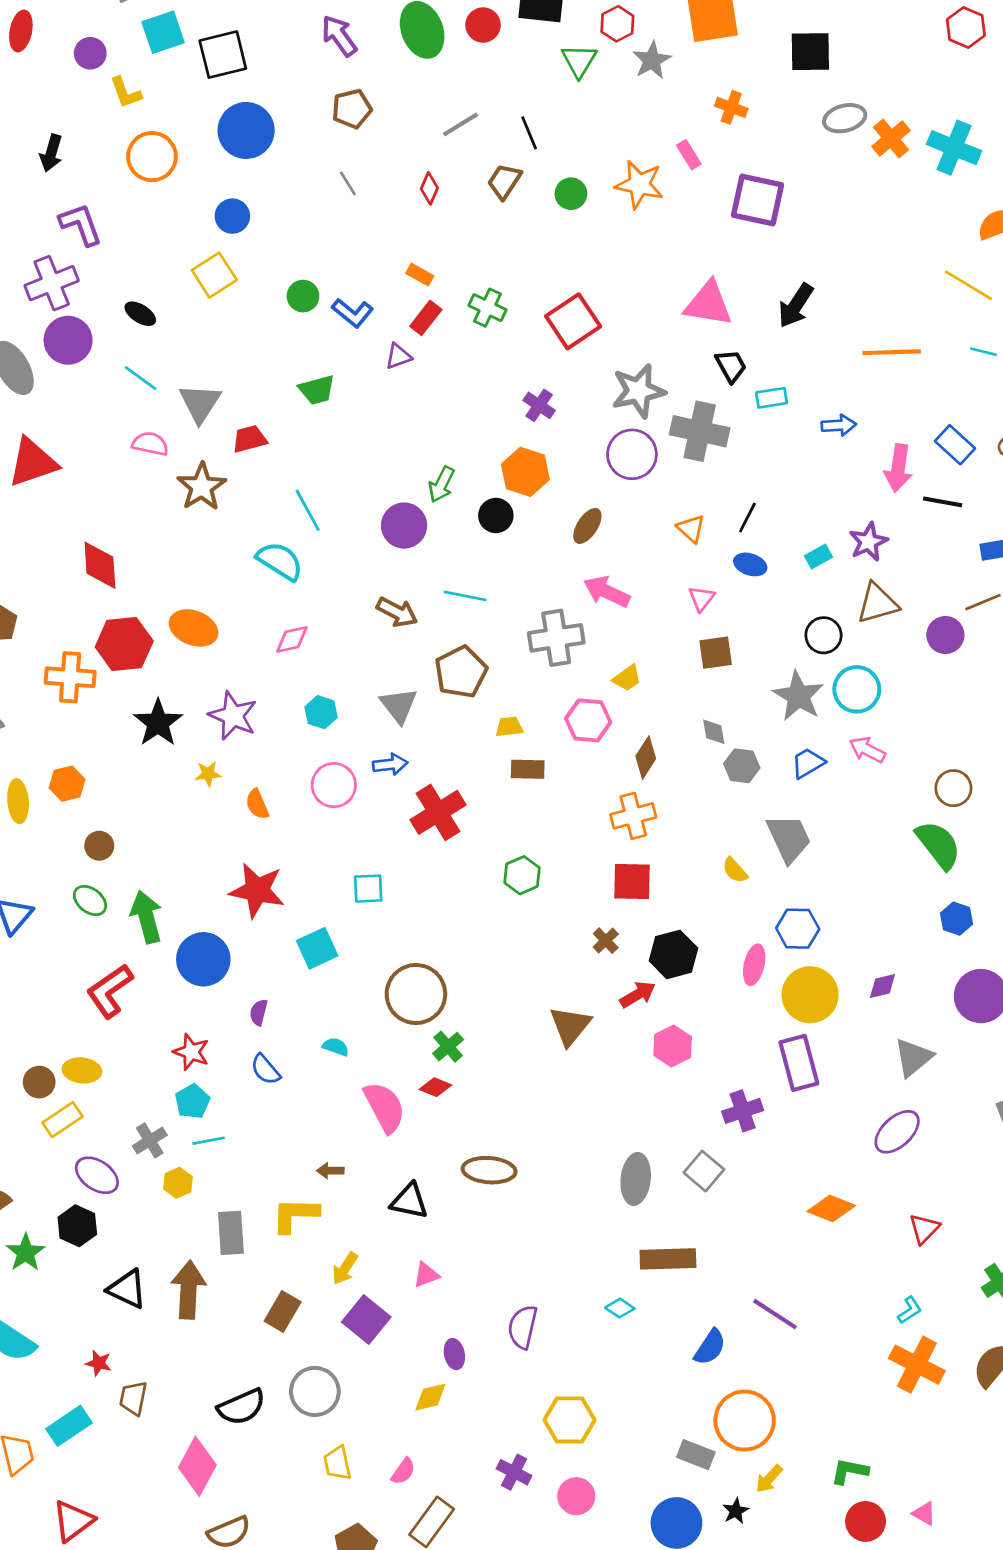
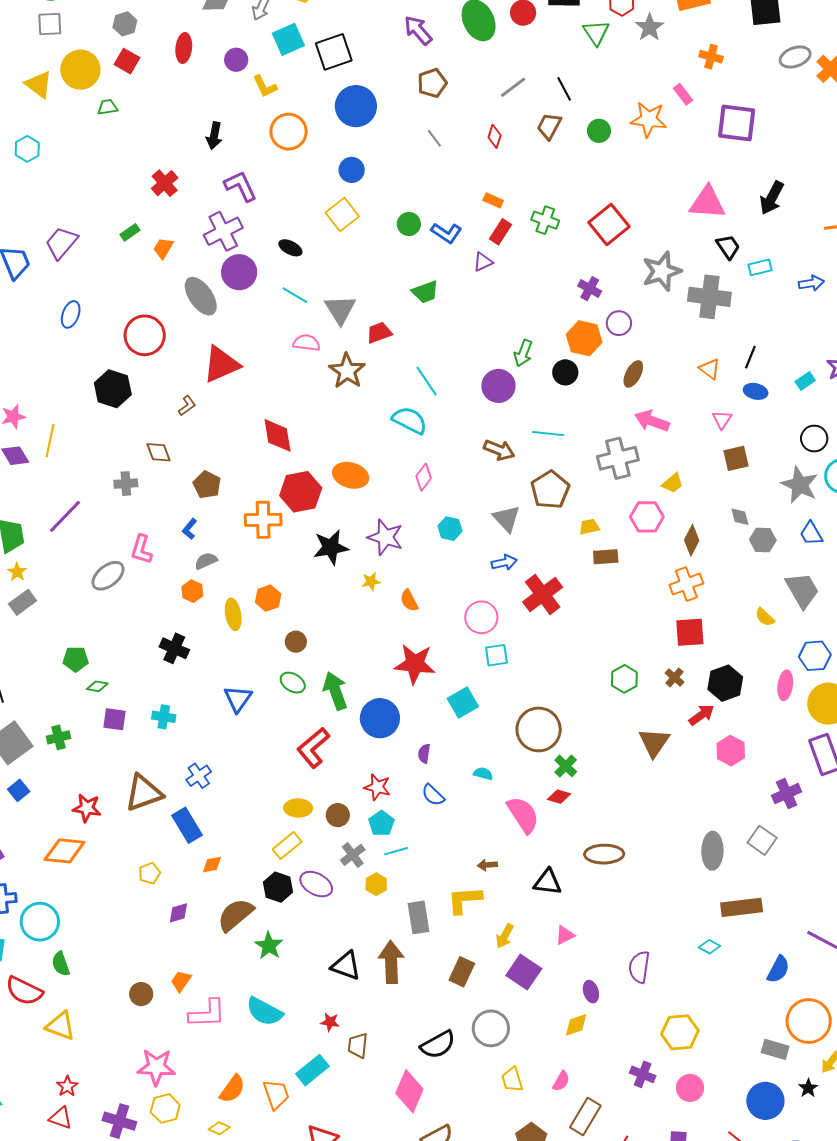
purple circle: (632, 454) -> (619, 323), moved, size x0.7
pink diamond: (292, 639) -> (424, 477), turned -36
black star: (158, 723) -> (331, 547), turned 30
blue trapezoid: (808, 763) -> (811, 533), turned -84
pink circle: (334, 785) -> (481, 617), moved
green hexagon: (522, 875) -> (624, 679), moved
brown circle: (39, 1082) -> (338, 815), moved
black hexagon: (77, 1226) -> (278, 887), moved

